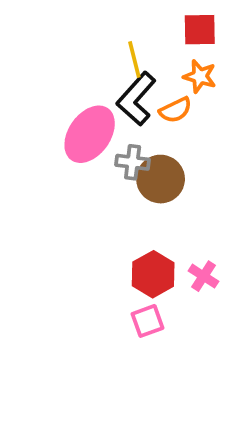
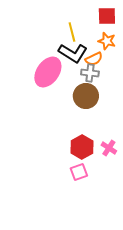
black L-shape: (136, 99) -> (73, 53), turned -100
gray cross: (133, 162) -> (90, 73), moved

